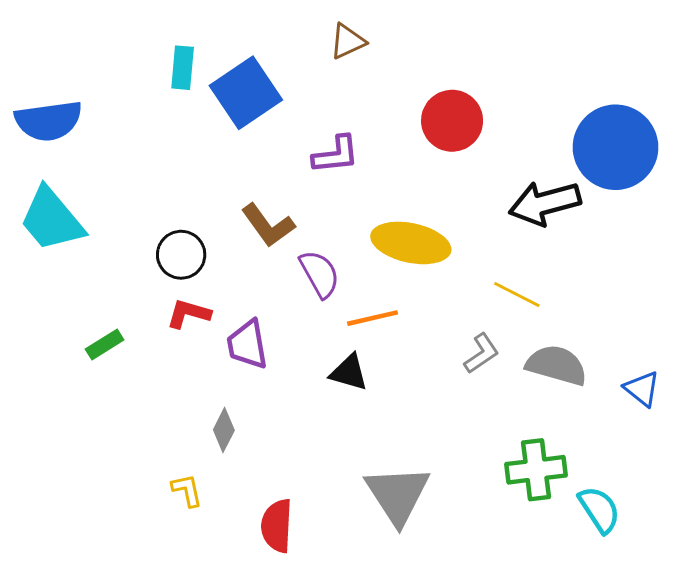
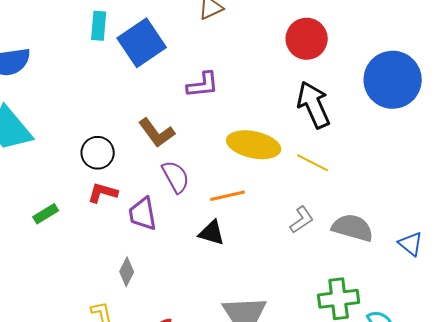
red circle: (452, 121) -> (307, 39), moved
black arrow: (545, 203) -> (314, 105), moved, turned 81
purple semicircle: (320, 274) -> (176, 177), moved
yellow line: (517, 294) -> (313, 163), moved

